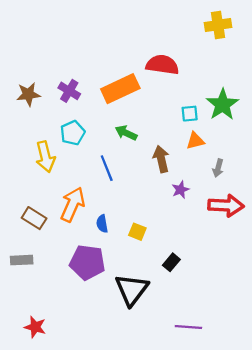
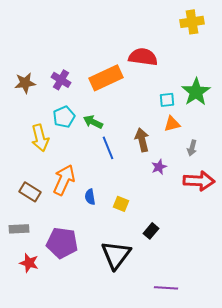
green arrow: (126, 133) -> (93, 122), moved
blue line: (107, 168) -> (108, 148), moved
purple pentagon: (87, 262) -> (62, 243), moved
red star: (35, 327) -> (29, 263), moved

